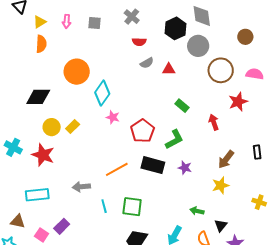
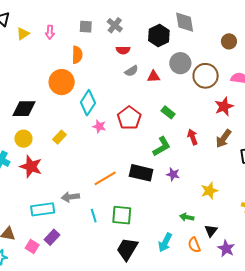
gray square: (95, 23) -> (86, 27), moved
orange semicircle: (41, 44) -> (77, 55), moved
gray circle: (198, 46) -> (180, 63), moved
red arrow: (214, 122) -> (192, 137), moved
yellow circle: (52, 127) -> (23, 139), moved
red pentagon: (143, 131) -> (129, 118), moved
brown arrow: (226, 159) -> (224, 139), moved
cyan rectangle: (37, 195) -> (43, 209), moved

